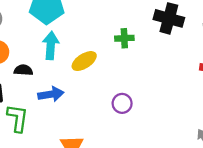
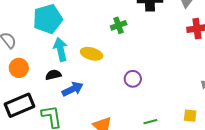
yellow ellipse: (84, 61) -> (92, 54), turned 65
black semicircle: (23, 70) -> (53, 75), moved

